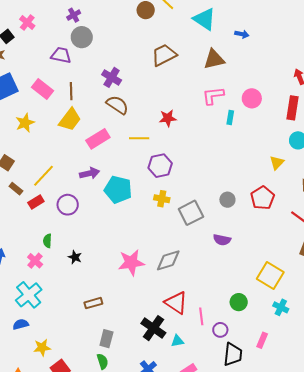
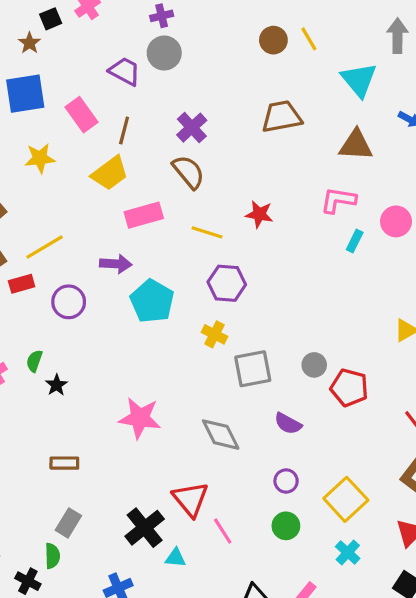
red pentagon: (263, 198) -> (349, 388), moved, turned 30
green semicircle: (47, 241) -> (34, 361), moved
gray diamond: (168, 260) -> (221, 435), moved, turned 64
pink line: (201, 316) -> (223, 531), turned -42
purple circle: (220, 330) -> (286, 481), moved

